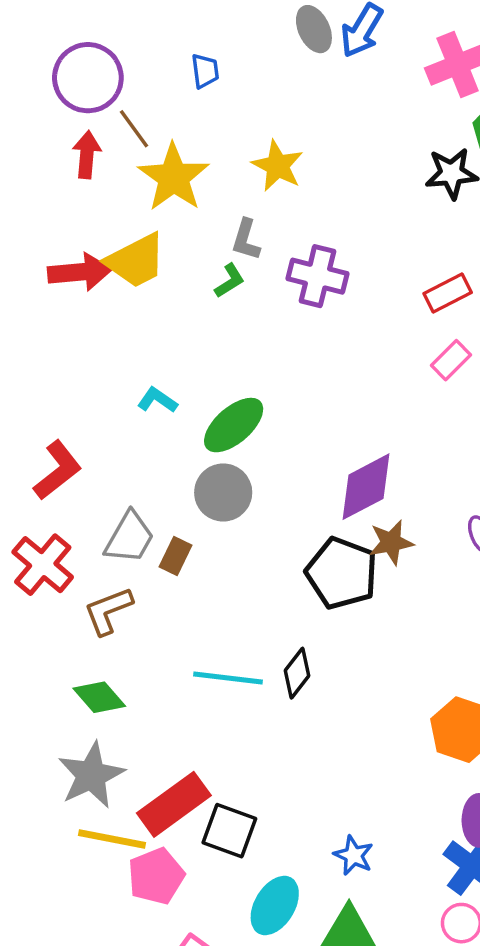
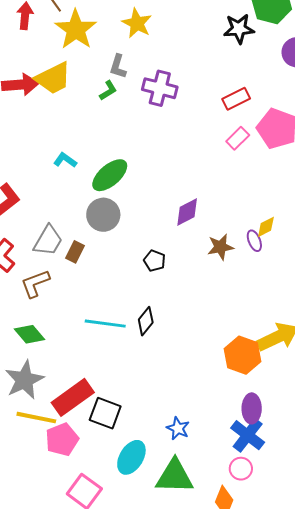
purple diamond: (366, 487) -> (187, 212), size x0.7
brown star: (391, 542) -> (220, 247), moved
black pentagon: (342, 573) -> (154, 261), moved, size x0.5

